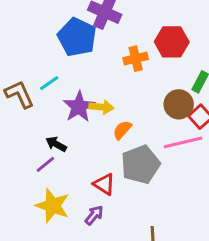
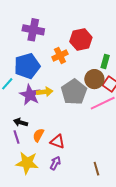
blue pentagon: (77, 37) -> (27, 66), moved, turned -30
orange semicircle: (122, 130) -> (38, 135), moved
purple line: (45, 164) -> (16, 137), turned -56
gray pentagon: (140, 165) -> (74, 92), moved

